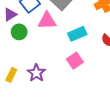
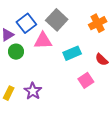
pink square: (75, 61) -> (86, 80), moved

